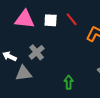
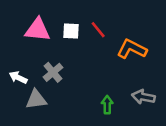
green arrow: (69, 82) -> (107, 105), moved

